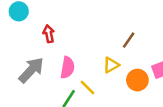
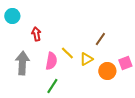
gray arrow: (31, 70) -> (22, 63), turned -40
yellow line: (87, 88) -> (67, 53), moved

